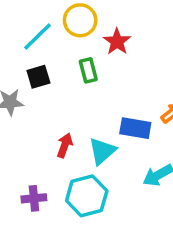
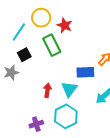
green rectangle: (88, 70) -> (52, 45), size x1.5

